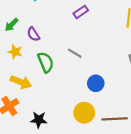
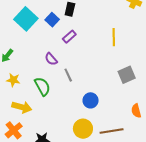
purple semicircle: (33, 34) -> (51, 59), moved
gray line: (75, 53) -> (68, 75), turned 40

